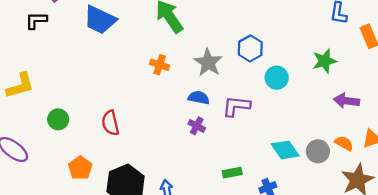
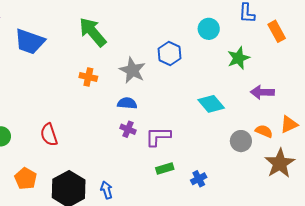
cyan circle: (277, 78) -> (209, 29), moved
purple L-shape: (236, 106) -> (158, 136), moved
cyan diamond: (285, 150) -> (211, 104), moved

